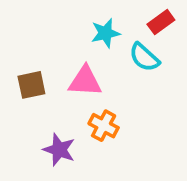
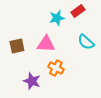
red rectangle: (161, 22) -> (78, 11), moved
cyan semicircle: (144, 57) -> (86, 42), moved

